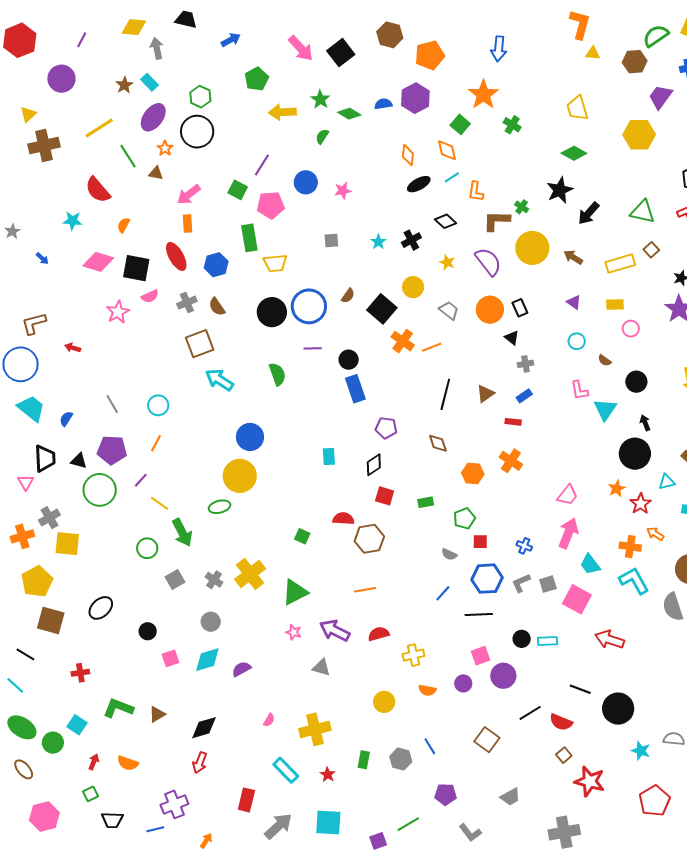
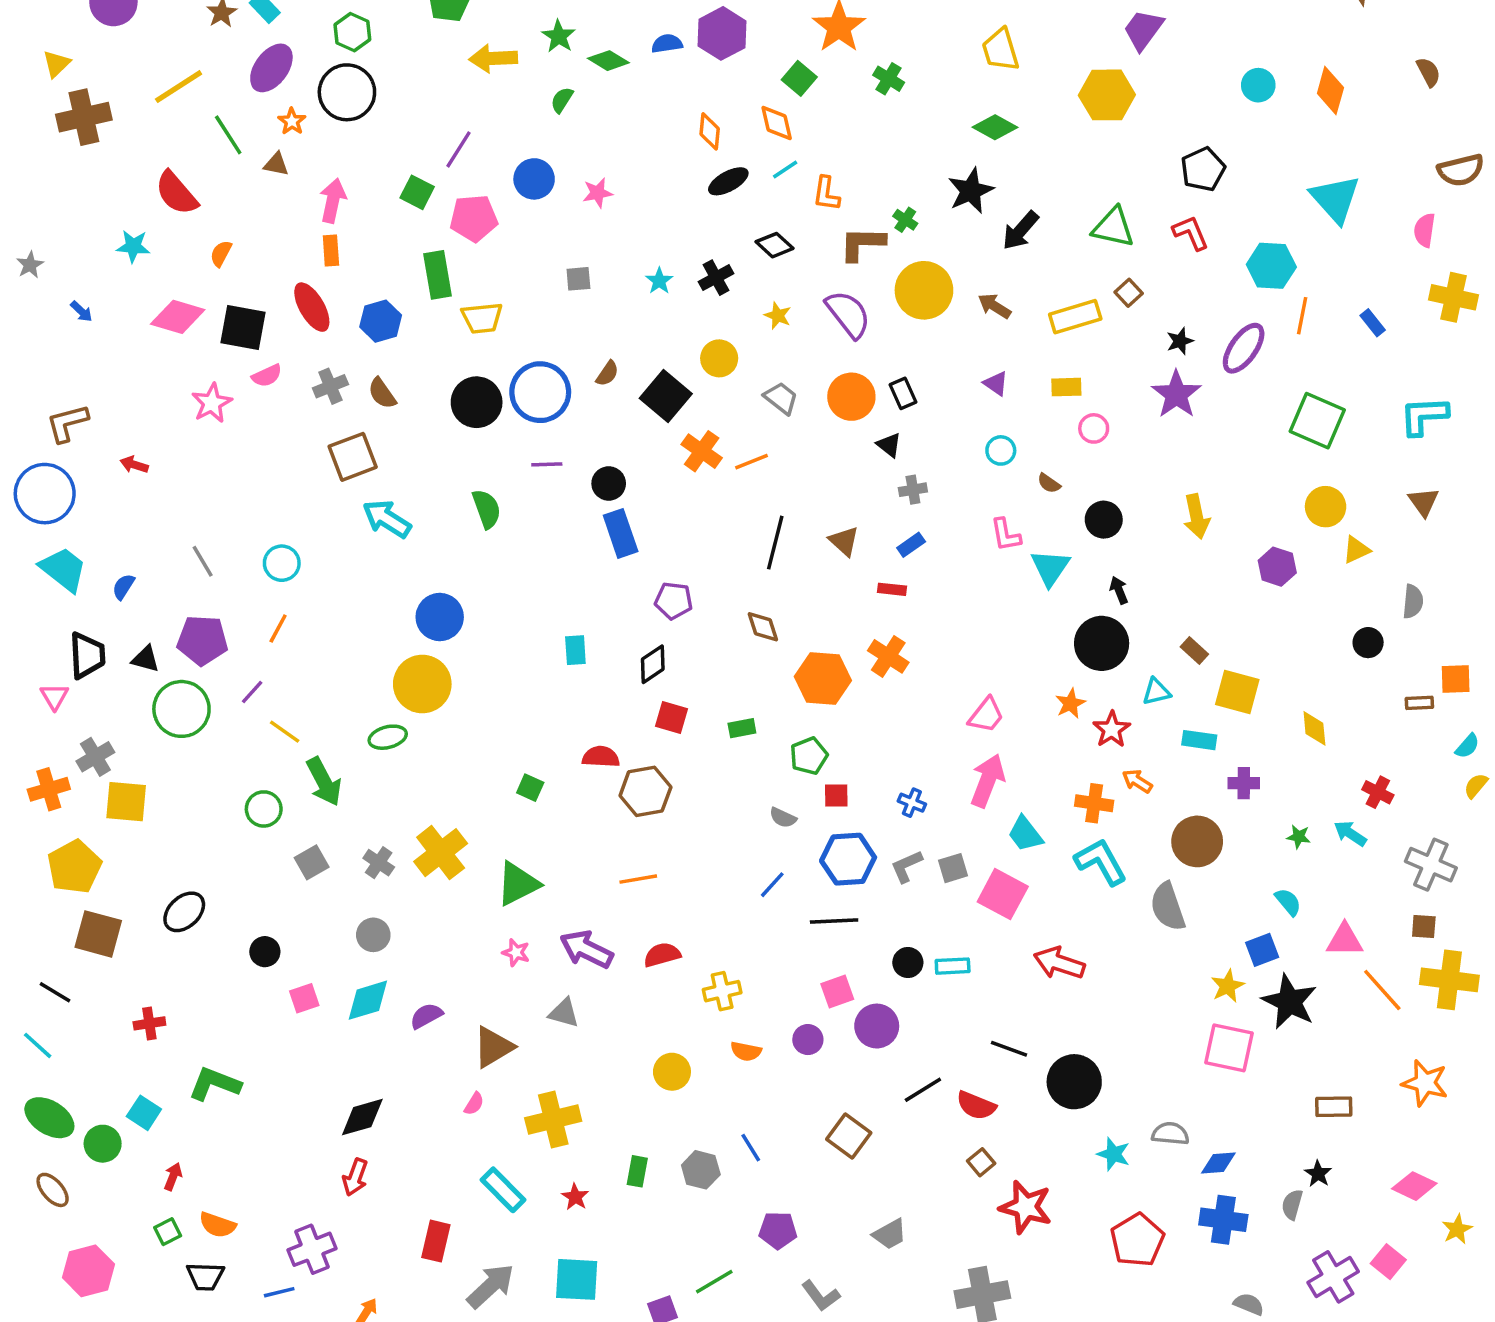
pink arrow: (189, 195) -> (333, 201), turned 140
brown triangle: (485, 394) -> (844, 541), turned -42
orange hexagon: (473, 474) -> (823, 679), size x1.4
brown triangle: (157, 714) -> (493, 1047), moved, size x1.5
orange semicircle: (128, 763) -> (218, 1225), moved

